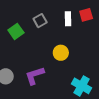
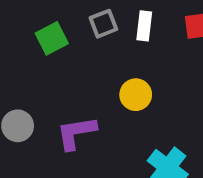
white rectangle: (68, 19) -> (144, 26), moved

